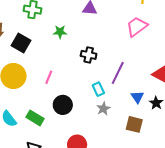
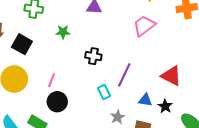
blue triangle: (137, 97) -> (145, 100), turned -48
black circle: (63, 105) -> (57, 102), moved
gray star: (103, 109) -> (117, 117), moved

